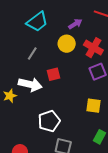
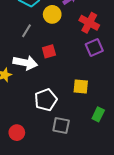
yellow circle: (67, 44) -> (52, 14), moved
yellow square: (94, 106) -> (81, 87), moved

